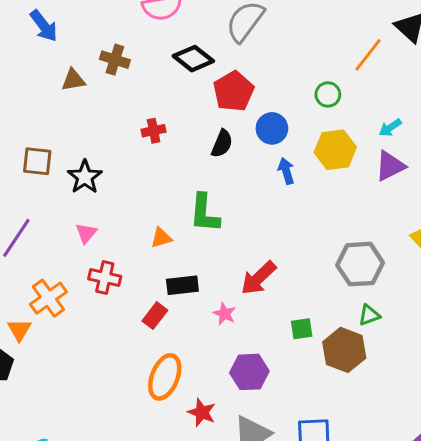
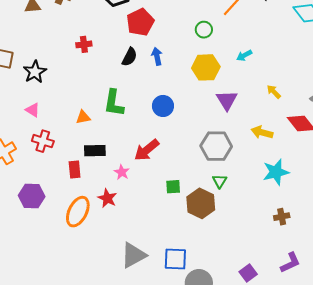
blue circle: (272, 128) -> (163, 106), moved
purple triangle: (390, 166) -> (227, 100), moved, turned -40
blue arrow: (286, 171) -> (157, 56), moved
pink triangle: (86, 233) -> (33, 110), turned -42
green triangle: (369, 315) -> (220, 181), turned -42
red rectangle: (155, 316) -> (75, 170), turned -48
purple hexagon: (249, 372) -> (32, 196), moved
red star: (202, 412) -> (107, 198), moved

